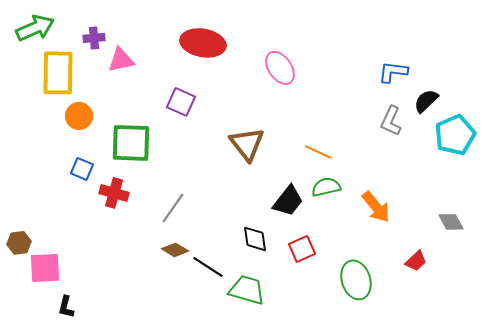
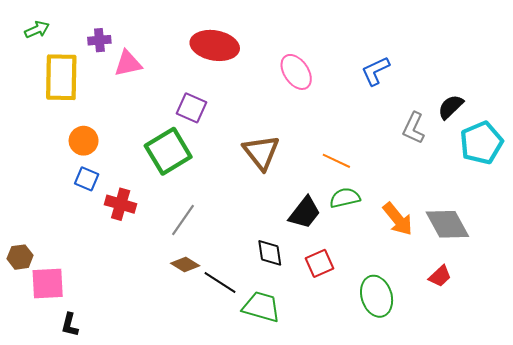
green arrow: (35, 28) -> (37, 30), size x0.6
blue L-shape: (393, 72) -> (376, 71), moved, turned -32
orange circle: (79, 116) -> (84, 141), moved
green square: (131, 143) -> (168, 151), moved, turned -33
gray diamond: (451, 222) -> (447, 224), moved, size x1.6

